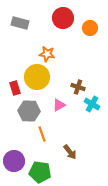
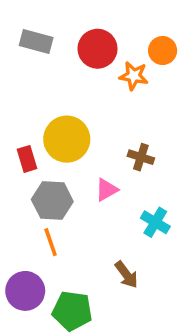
red circle: (63, 18) -> (98, 49), moved
orange star: (47, 54) -> (134, 76), moved
cyan cross: (92, 104) -> (155, 222), moved
orange line: (42, 134) -> (51, 242), moved

